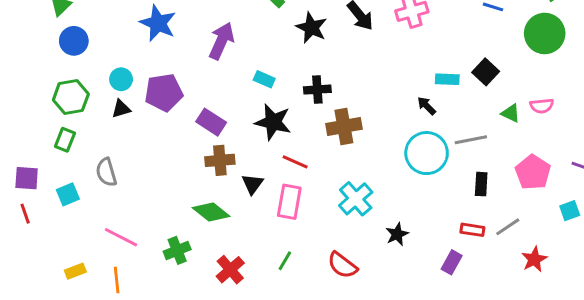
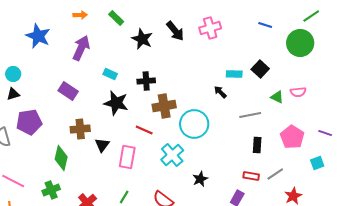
purple pentagon: (164, 93) -> (29, 122), moved
purple rectangle: (211, 122) -> (68, 91), moved
cyan circle: (427, 153) -> (194, 124), moved
red line: (295, 162) -> (144, 130), moved
green diamond: (211, 212) -> (61, 158), moved, turned 65

